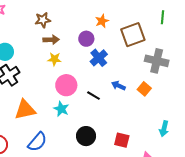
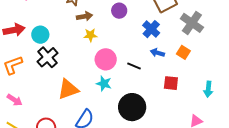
blue cross: (99, 58) -> (151, 29), moved
gray cross: (157, 61) -> (192, 23), turned 30
black circle: (86, 136) -> (132, 107), size x1.4
red square: (122, 140) -> (171, 83), moved

